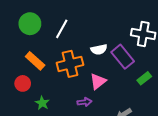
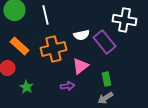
white line: (62, 29) -> (45, 15), turned -42
green rectangle: (144, 78) -> (106, 79), moved, turned -64

